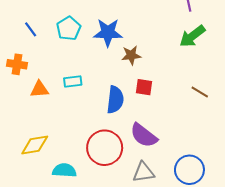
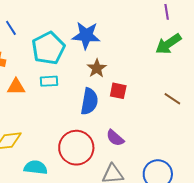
cyan pentagon: (69, 28) -> (48, 48), moved, size x1.4
brown star: (131, 55) -> (97, 68), moved, turned -30
purple semicircle: (144, 135) -> (115, 138), size x0.7

